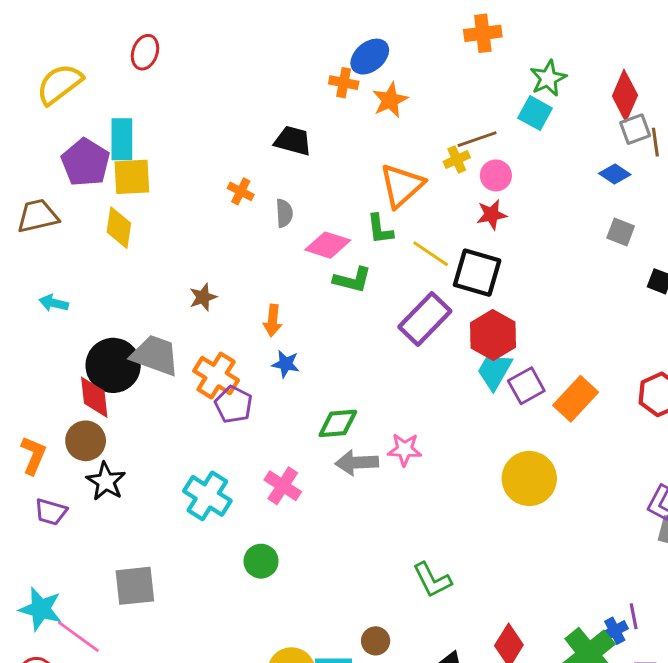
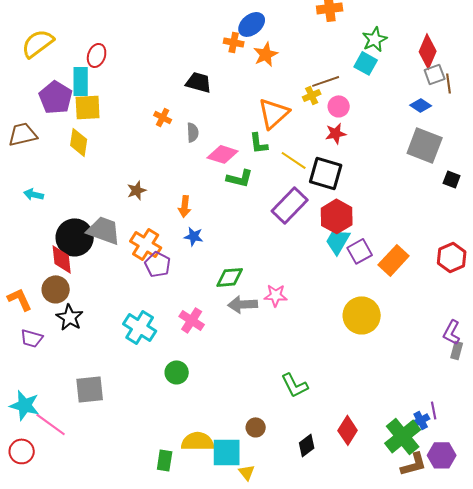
red ellipse: (145, 52) -> (97, 55), moved
gray square: (621, 232) -> (425, 145), size x1.8
orange L-shape: (33, 455) -> (20, 299), turned -48

